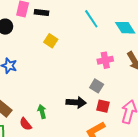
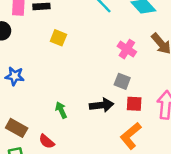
pink cross: (105, 60) -> (127, 49), turned -35
green arrow: (42, 112) -> (61, 110), moved

